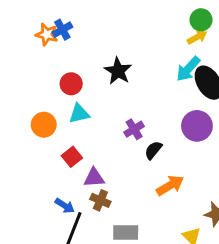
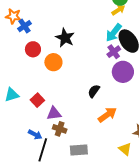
blue cross: (62, 30) -> (24, 26), moved
cyan triangle: (79, 114) -> (12, 95), moved
orange circle: (44, 125) -> (53, 62), moved
purple cross: (134, 129) -> (114, 52), moved

